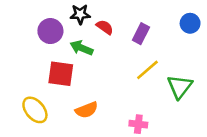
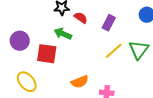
purple circle: (50, 31) -> (20, 41), moved
green triangle: (180, 87) -> (139, 50), moved
orange semicircle: (87, 110) -> (80, 82), moved

